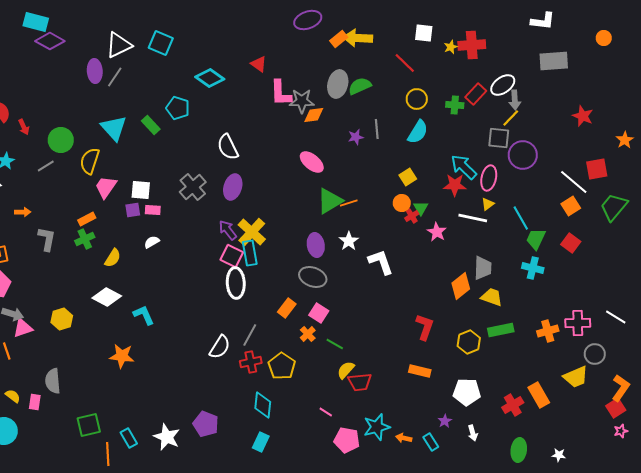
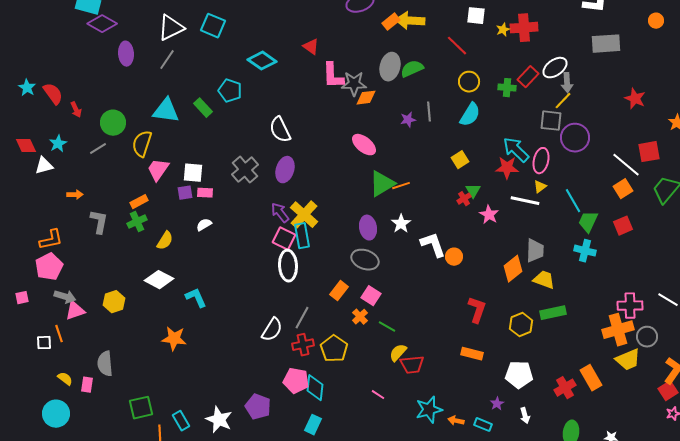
purple ellipse: (95, 71) -> (126, 54), moved
cyan triangle: (114, 128) -> (166, 111), turned -40
orange circle: (402, 203) -> (454, 257), moved
red square: (571, 243) -> (623, 226), turned 30
orange cross: (548, 331) -> (618, 330), moved, size x1.4
pink pentagon: (347, 440) -> (296, 381), moved
cyan rectangle: (431, 442) -> (483, 425), turned -36

